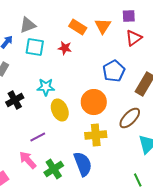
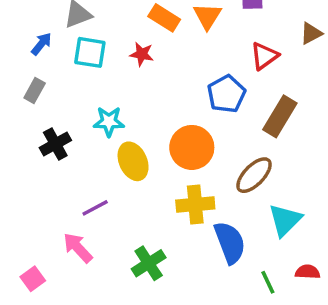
red triangle: (134, 38) -> (264, 56), moved
blue semicircle: (83, 164) -> (230, 243), moved
green cross: (54, 169) -> (149, 263), moved

